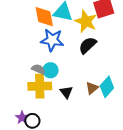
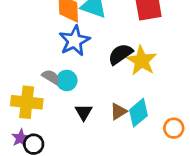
yellow star: (86, 21) -> (141, 61), moved
blue star: (52, 40) -> (74, 41), turned 30
yellow cross: (40, 86) -> (27, 102), moved

